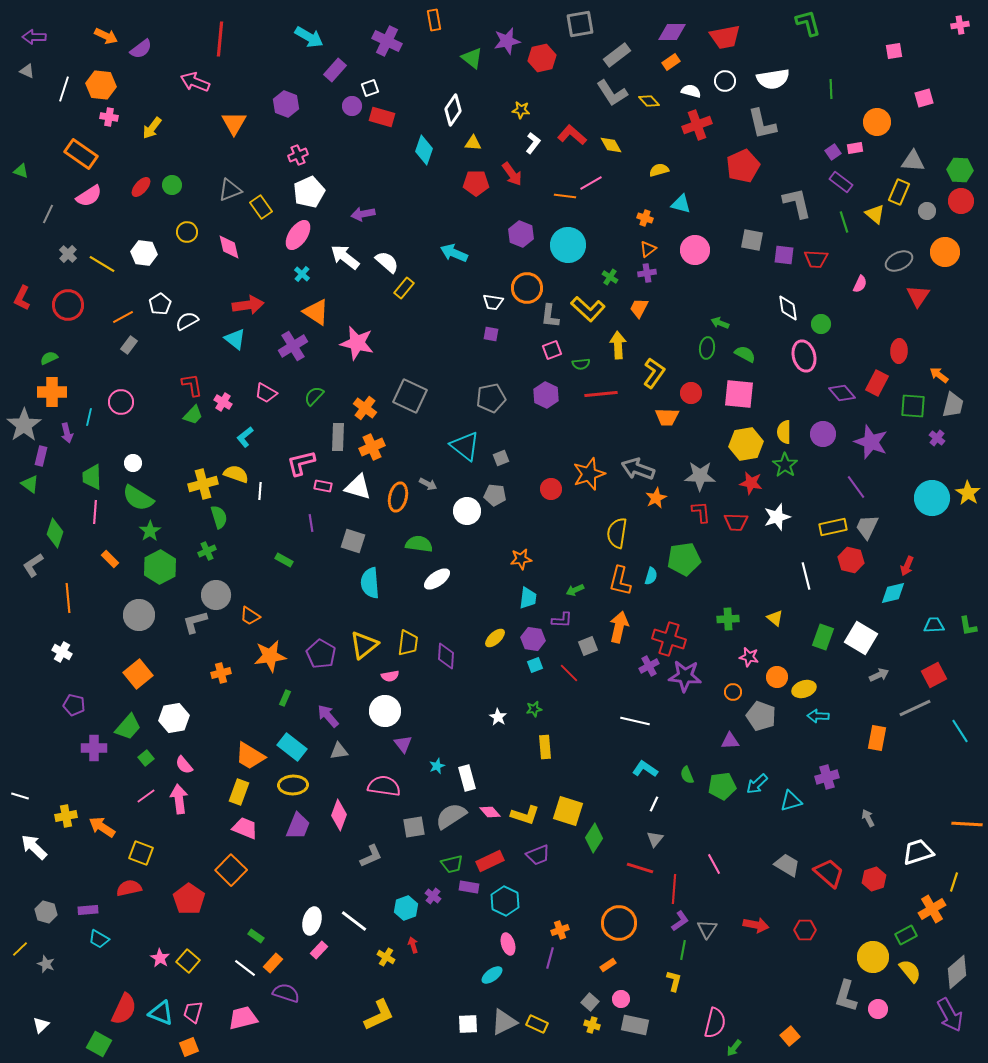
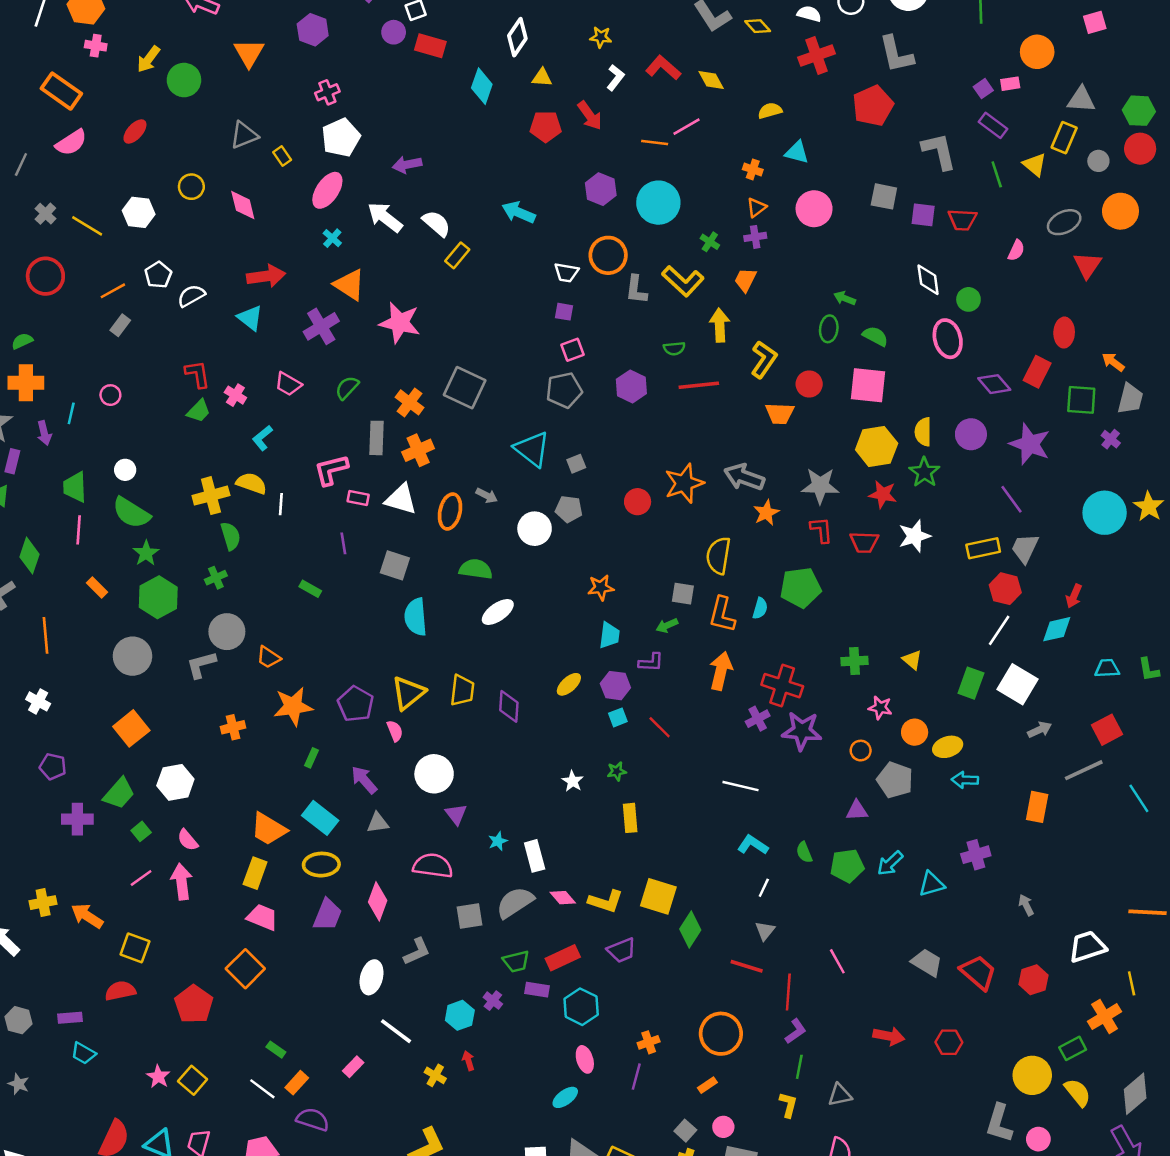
green circle: (172, 185) -> (184, 80), moved, size x1.4
yellow rectangle: (261, 207) -> (282, 156), size x0.7
pink square: (552, 350) -> (573, 350), moved
pink circle: (121, 402) -> (110, 395), size x0.7
white line: (806, 576) -> (999, 630), moved, turned 48
gray square: (588, 646) -> (683, 594), moved, turned 30
pink semicircle: (390, 676) -> (395, 731), moved, turned -102
yellow line: (954, 882) -> (1132, 983), turned -30
white ellipse: (312, 921) -> (372, 977), moved
gray triangle: (707, 929) -> (840, 1095), moved, turned 45

